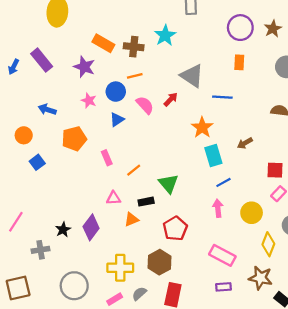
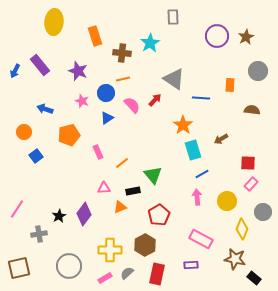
orange rectangle: (103, 43) -> (95, 36), moved, turned 42
orange rectangle: (239, 62) -> (230, 85), moved
purple rectangle: (223, 287) -> (191, 265), moved

